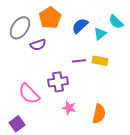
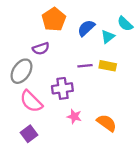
gray ellipse: (20, 28) -> (21, 71), moved
orange semicircle: (99, 114) -> (107, 123), turned -66
purple square: (17, 124) -> (29, 134), moved

